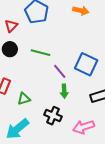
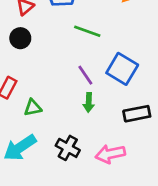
green line: (40, 53) -> (87, 31), moved
black cross: (53, 116) -> (68, 148), moved

